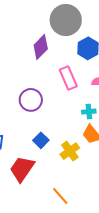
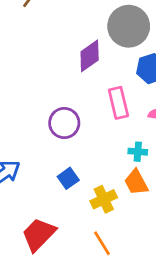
red trapezoid: (22, 169) -> (39, 234), moved
orange line: (60, 196) -> (102, 243), moved

